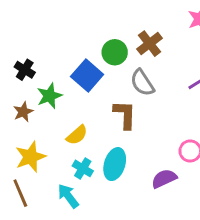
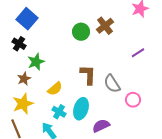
blue square: (87, 75) -> (27, 19), moved
gray semicircle: (142, 83) -> (112, 84), moved
brown star: (23, 112) -> (24, 79), moved
purple semicircle: (164, 179) -> (101, 126), moved

